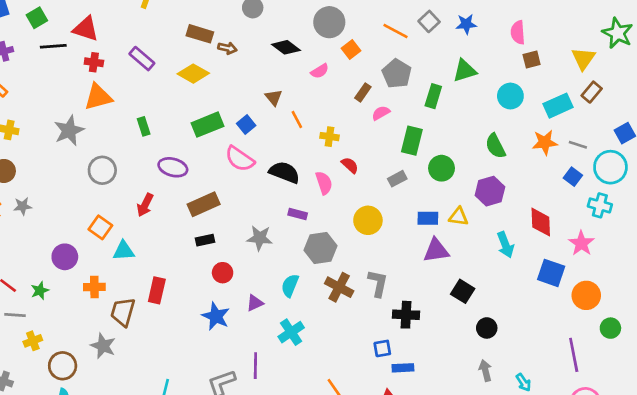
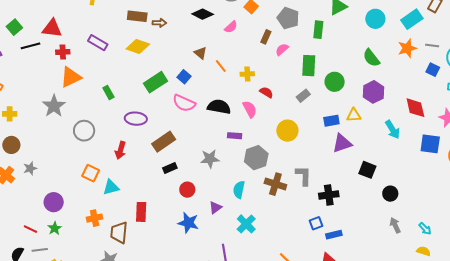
purple circle: (65, 257) -> (54, 202), moved

